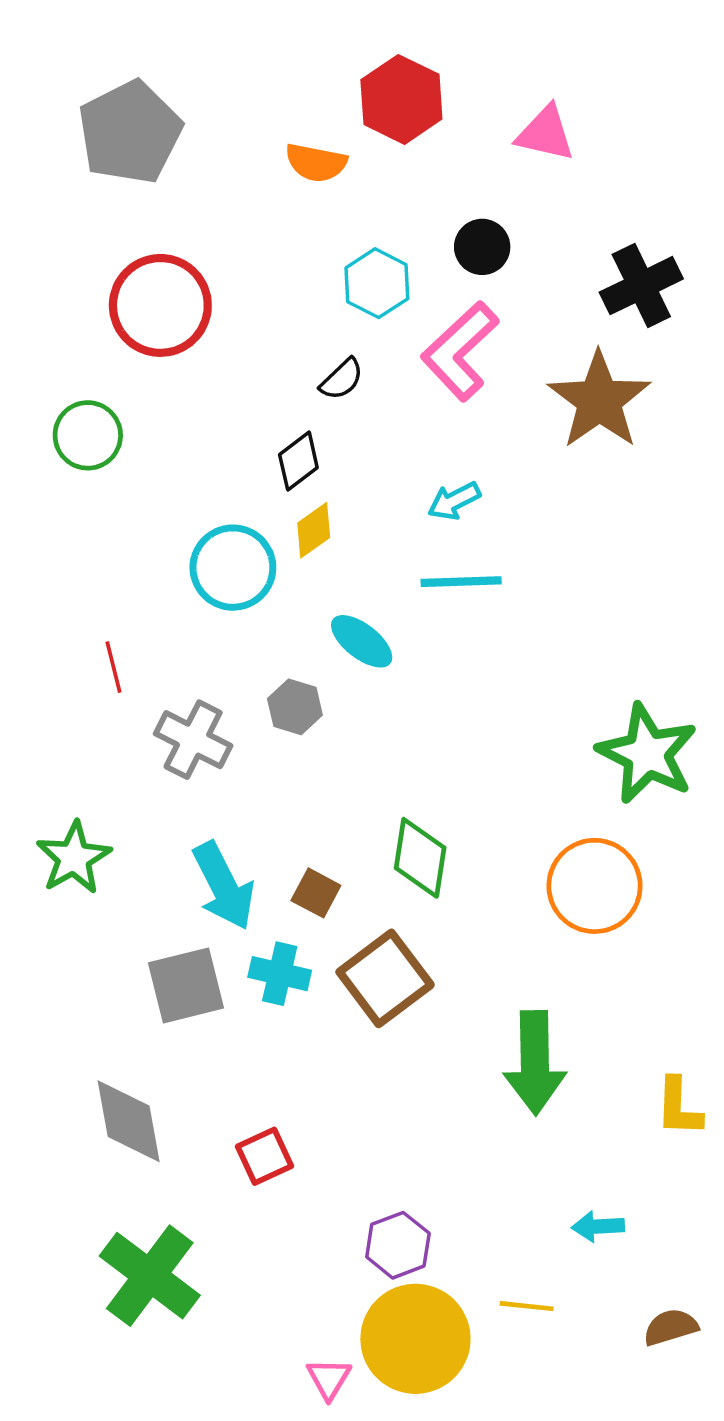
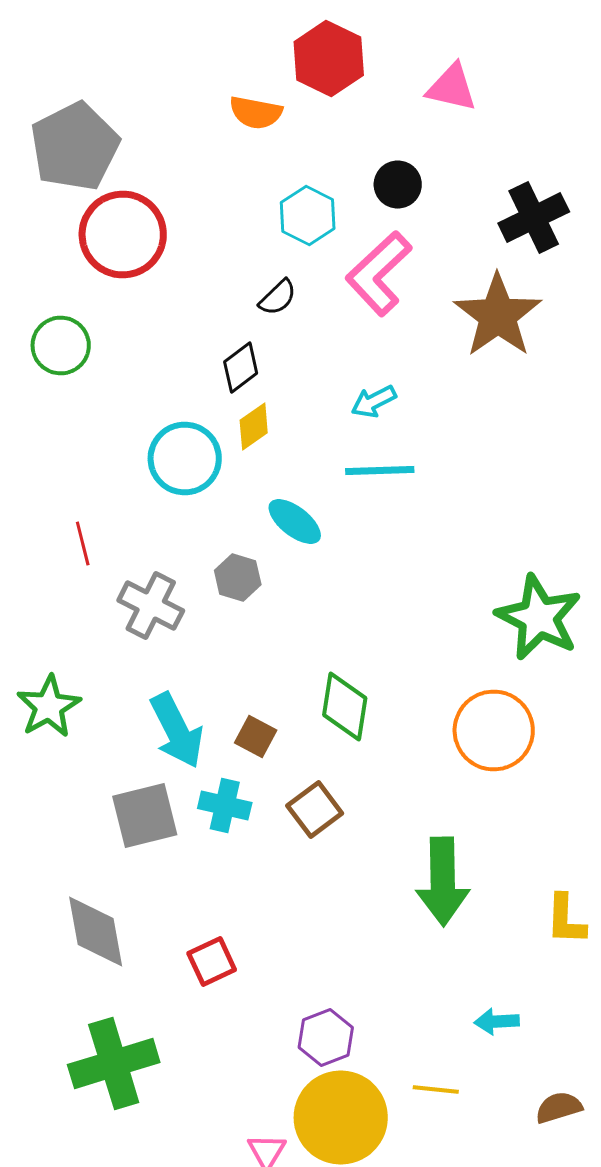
gray pentagon: (130, 132) -> (75, 146), moved
brown square: (385, 978) -> (315, 810), size x0.7
green cross: (150, 1276) -> (114, 1064), turned 36

